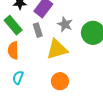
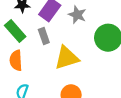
gray star: (65, 24) -> (77, 15), moved

